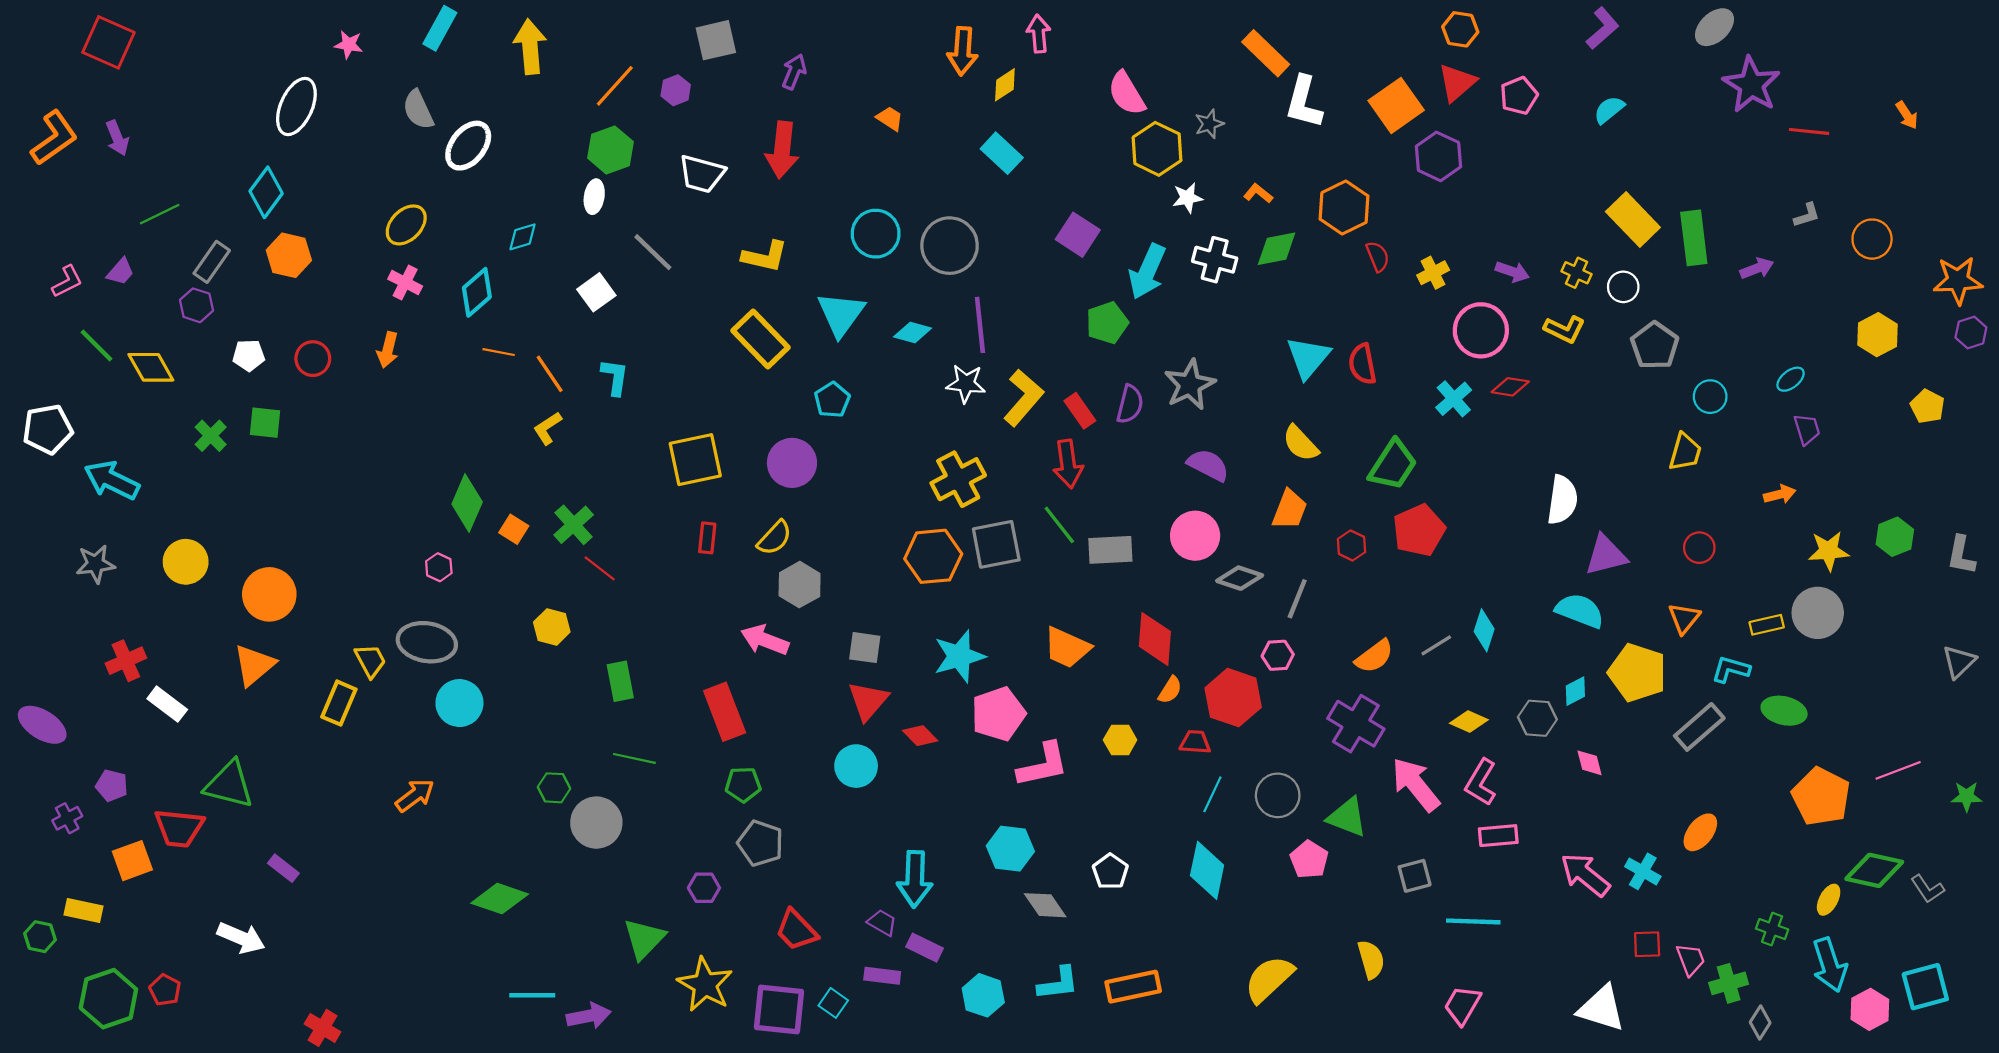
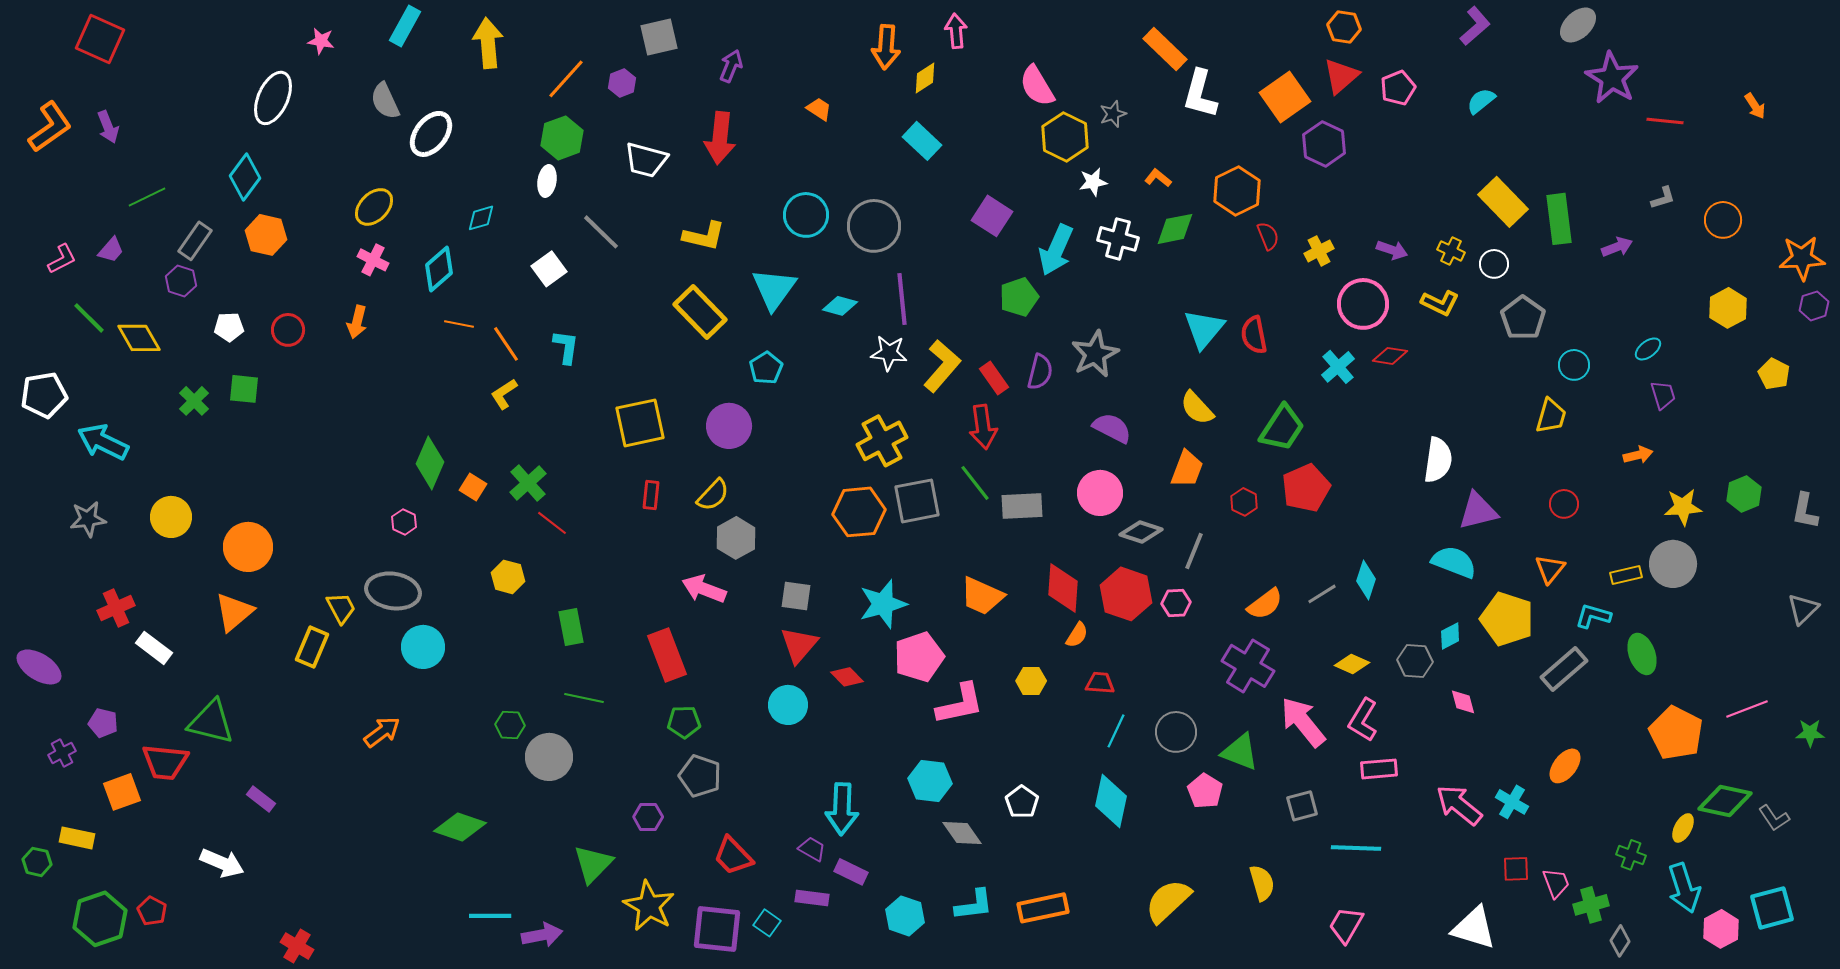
red hexagon: (1233, 698) -> (1126, 594), moved
green ellipse: (1784, 711) -> (1642, 654), turned 57

